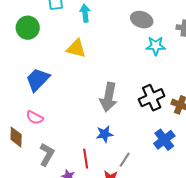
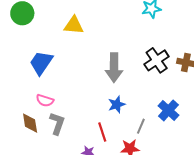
blue cross: (164, 140) -> (168, 110), moved
gray L-shape: (47, 155) -> (57, 123), moved

